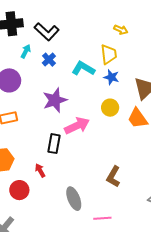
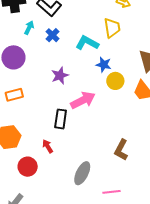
blue star: (111, 77) -> (104, 65), moved
purple star: (55, 100) -> (60, 75), size x0.7
gray ellipse: (74, 199) -> (82, 173), turned 50

